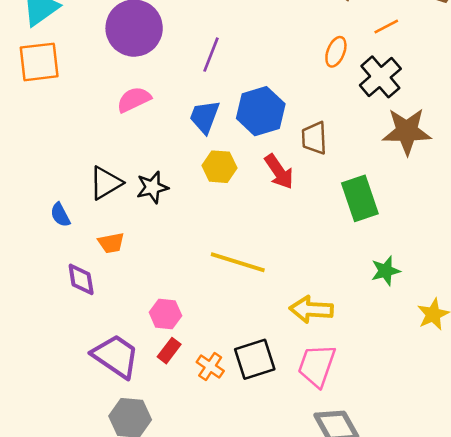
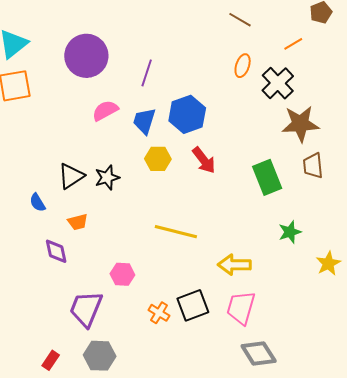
orange line: (386, 26) -> (293, 44), moved
pink semicircle: (134, 100) -> (105, 111), moved
brown trapezoid: (314, 138) -> (313, 166), moved
red rectangle: (169, 351) -> (51, 360), moved
purple trapezoid: (116, 356) -> (86, 309), turned -99

